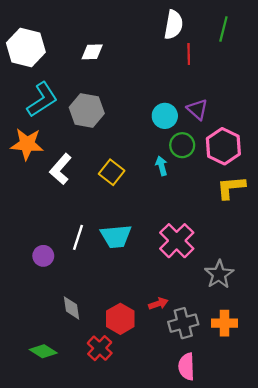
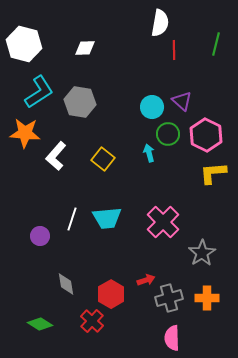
green line: (223, 29) -> (216, 44), moved

